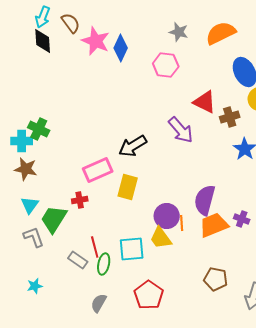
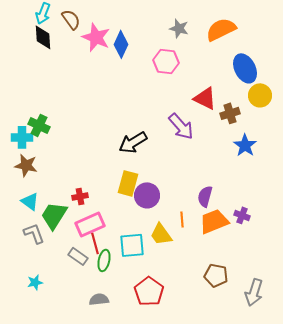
pink rectangle: (98, 170) -> (90, 224), moved
purple semicircle: (205, 200) -> (205, 196), size x0.7
cyan triangle: (30, 205) -> (30, 201), turned -30
purple circle: (167, 216) -> (147, 195), moved
gray semicircle: (99, 303) -> (99, 299), turned 54

